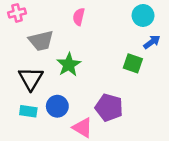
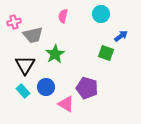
pink cross: (17, 13) -> (14, 22), moved
cyan circle: (143, 15) -> (101, 14), moved
cyan rectangle: (28, 111) -> (23, 91), turned 40

